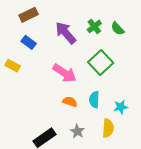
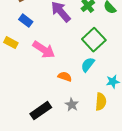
pink arrow: (65, 73) -> (44, 50), moved
cyan semicircle: (94, 100) -> (88, 65), moved, turned 35

